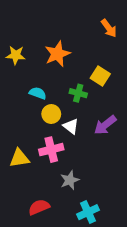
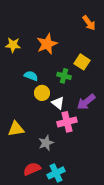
pink cross: (51, 150) -> (67, 122), moved
gray star: (70, 180) -> (46, 143), moved
cyan cross: (88, 212) -> (56, 173), moved

